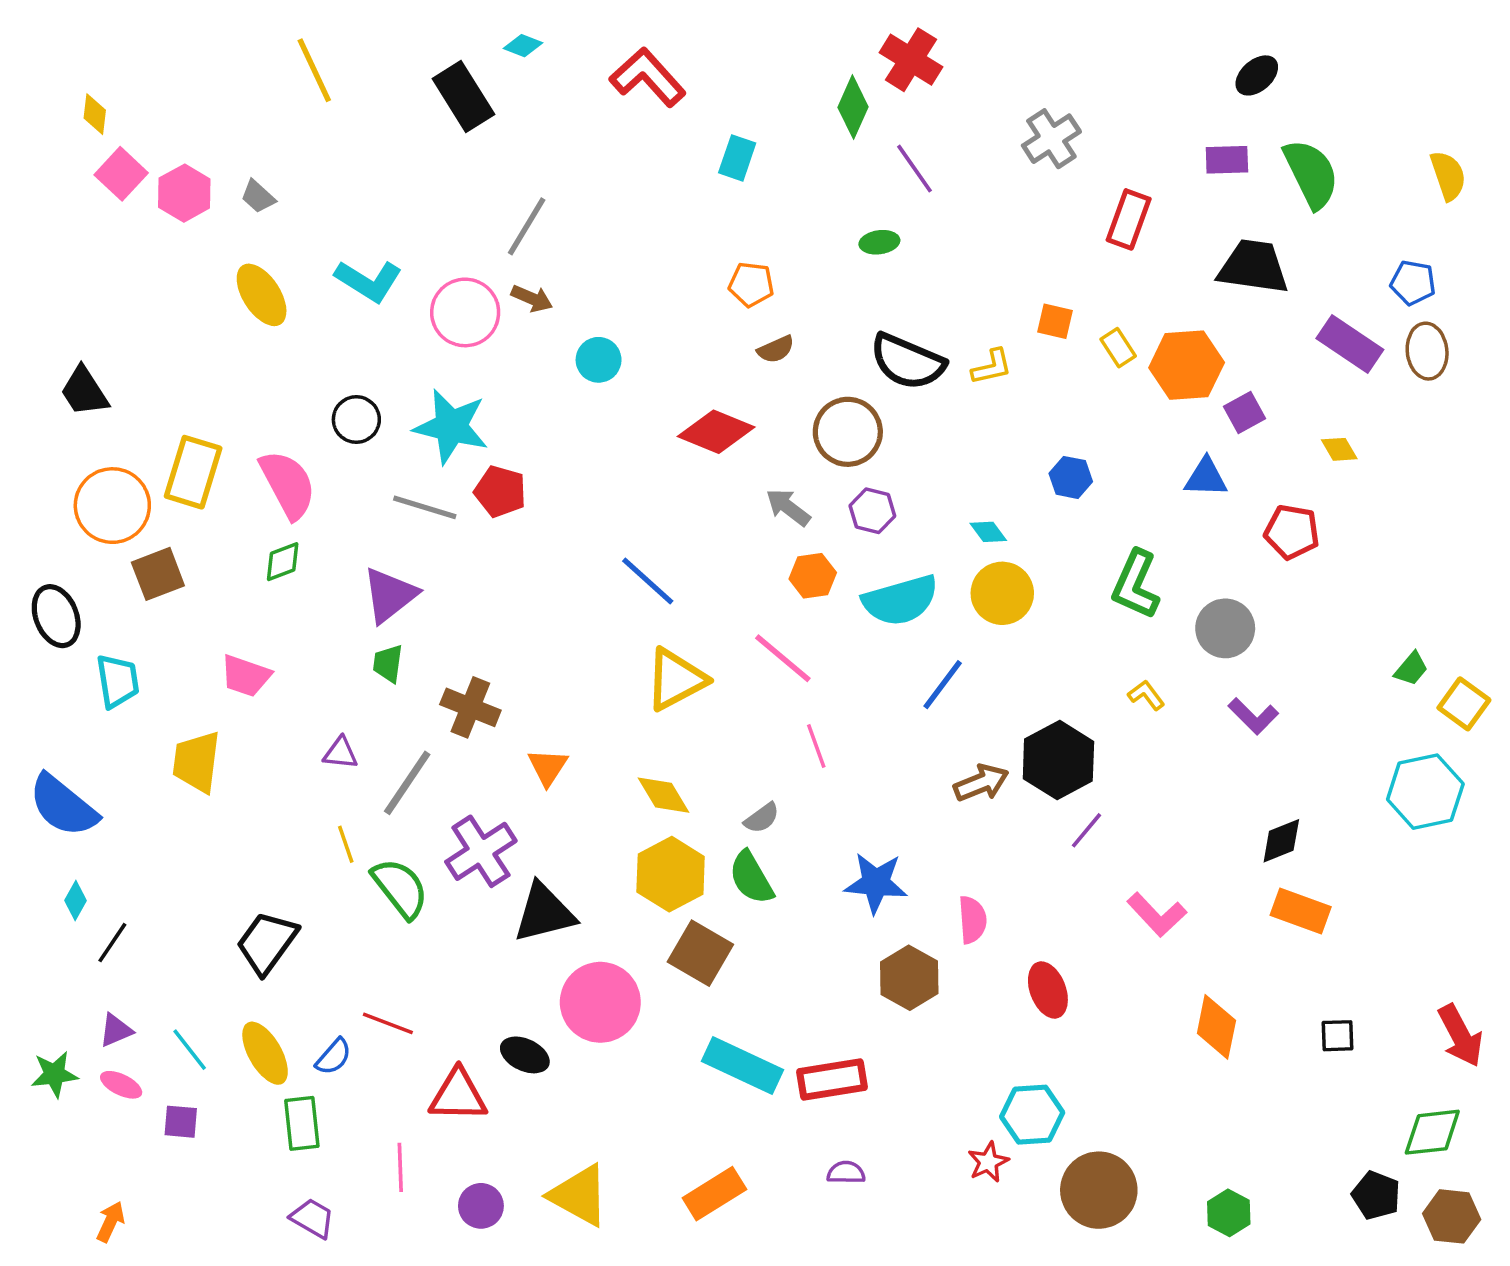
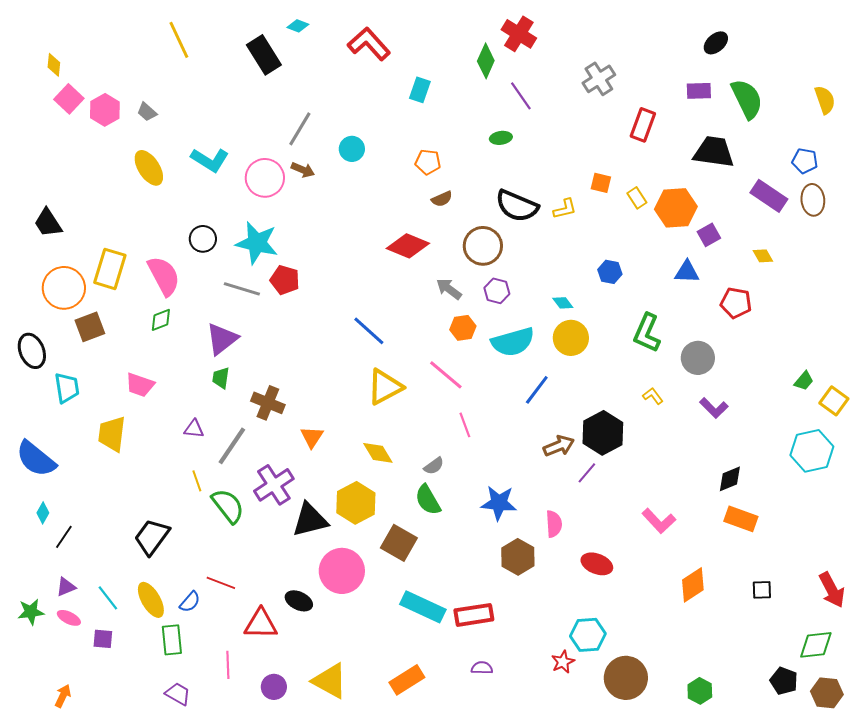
cyan circle: (599, 360) -> (352, 149), moved
purple line: (1087, 830) -> (587, 473), moved
yellow hexagon: (671, 874) -> (356, 503), moved
red ellipse: (1048, 990) -> (597, 564), turned -48
orange diamond: (1216, 1027) -> (693, 585), turned 45

